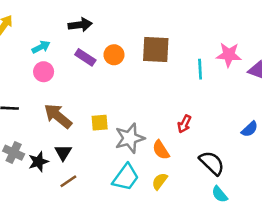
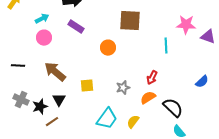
orange circle: (114, 55) -> (108, 48), moved
cyan line: (200, 69) -> (166, 46), moved
yellow square: (100, 123) -> (87, 86), moved
gray star: (130, 138) -> (123, 88), moved, size x0.6
orange semicircle: (161, 150) -> (148, 98), moved, turned 91
brown line: (68, 181) -> (52, 122), moved

